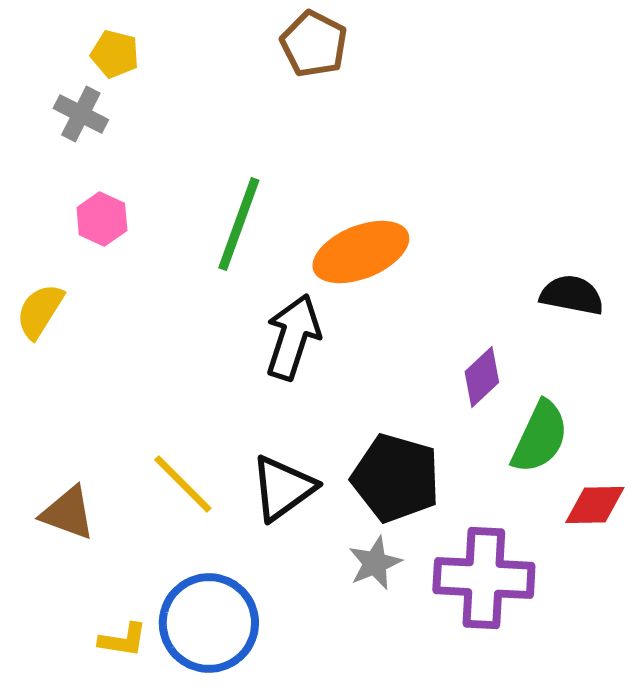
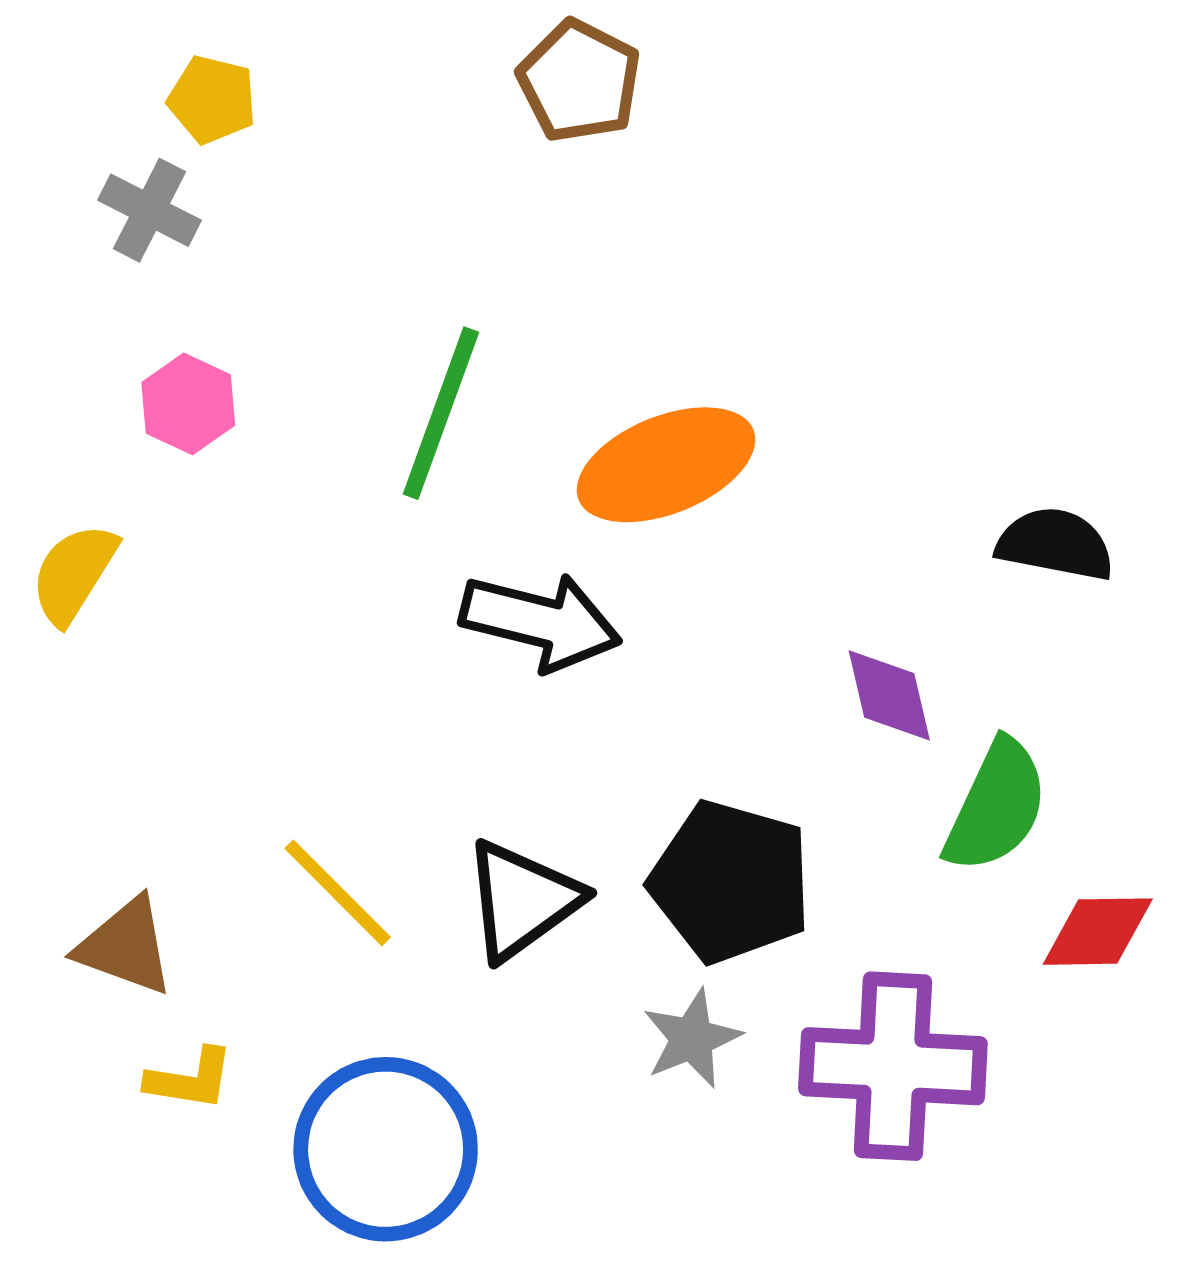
black arrow: (293, 337) -> (541, 622), turned 86
purple diamond: (482, 377) -> (889, 695), turned -60
yellow L-shape: (123, 640) -> (190, 1079), moved

